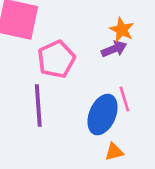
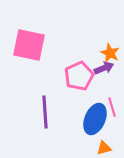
pink pentagon: (56, 59) -> (79, 76), moved

